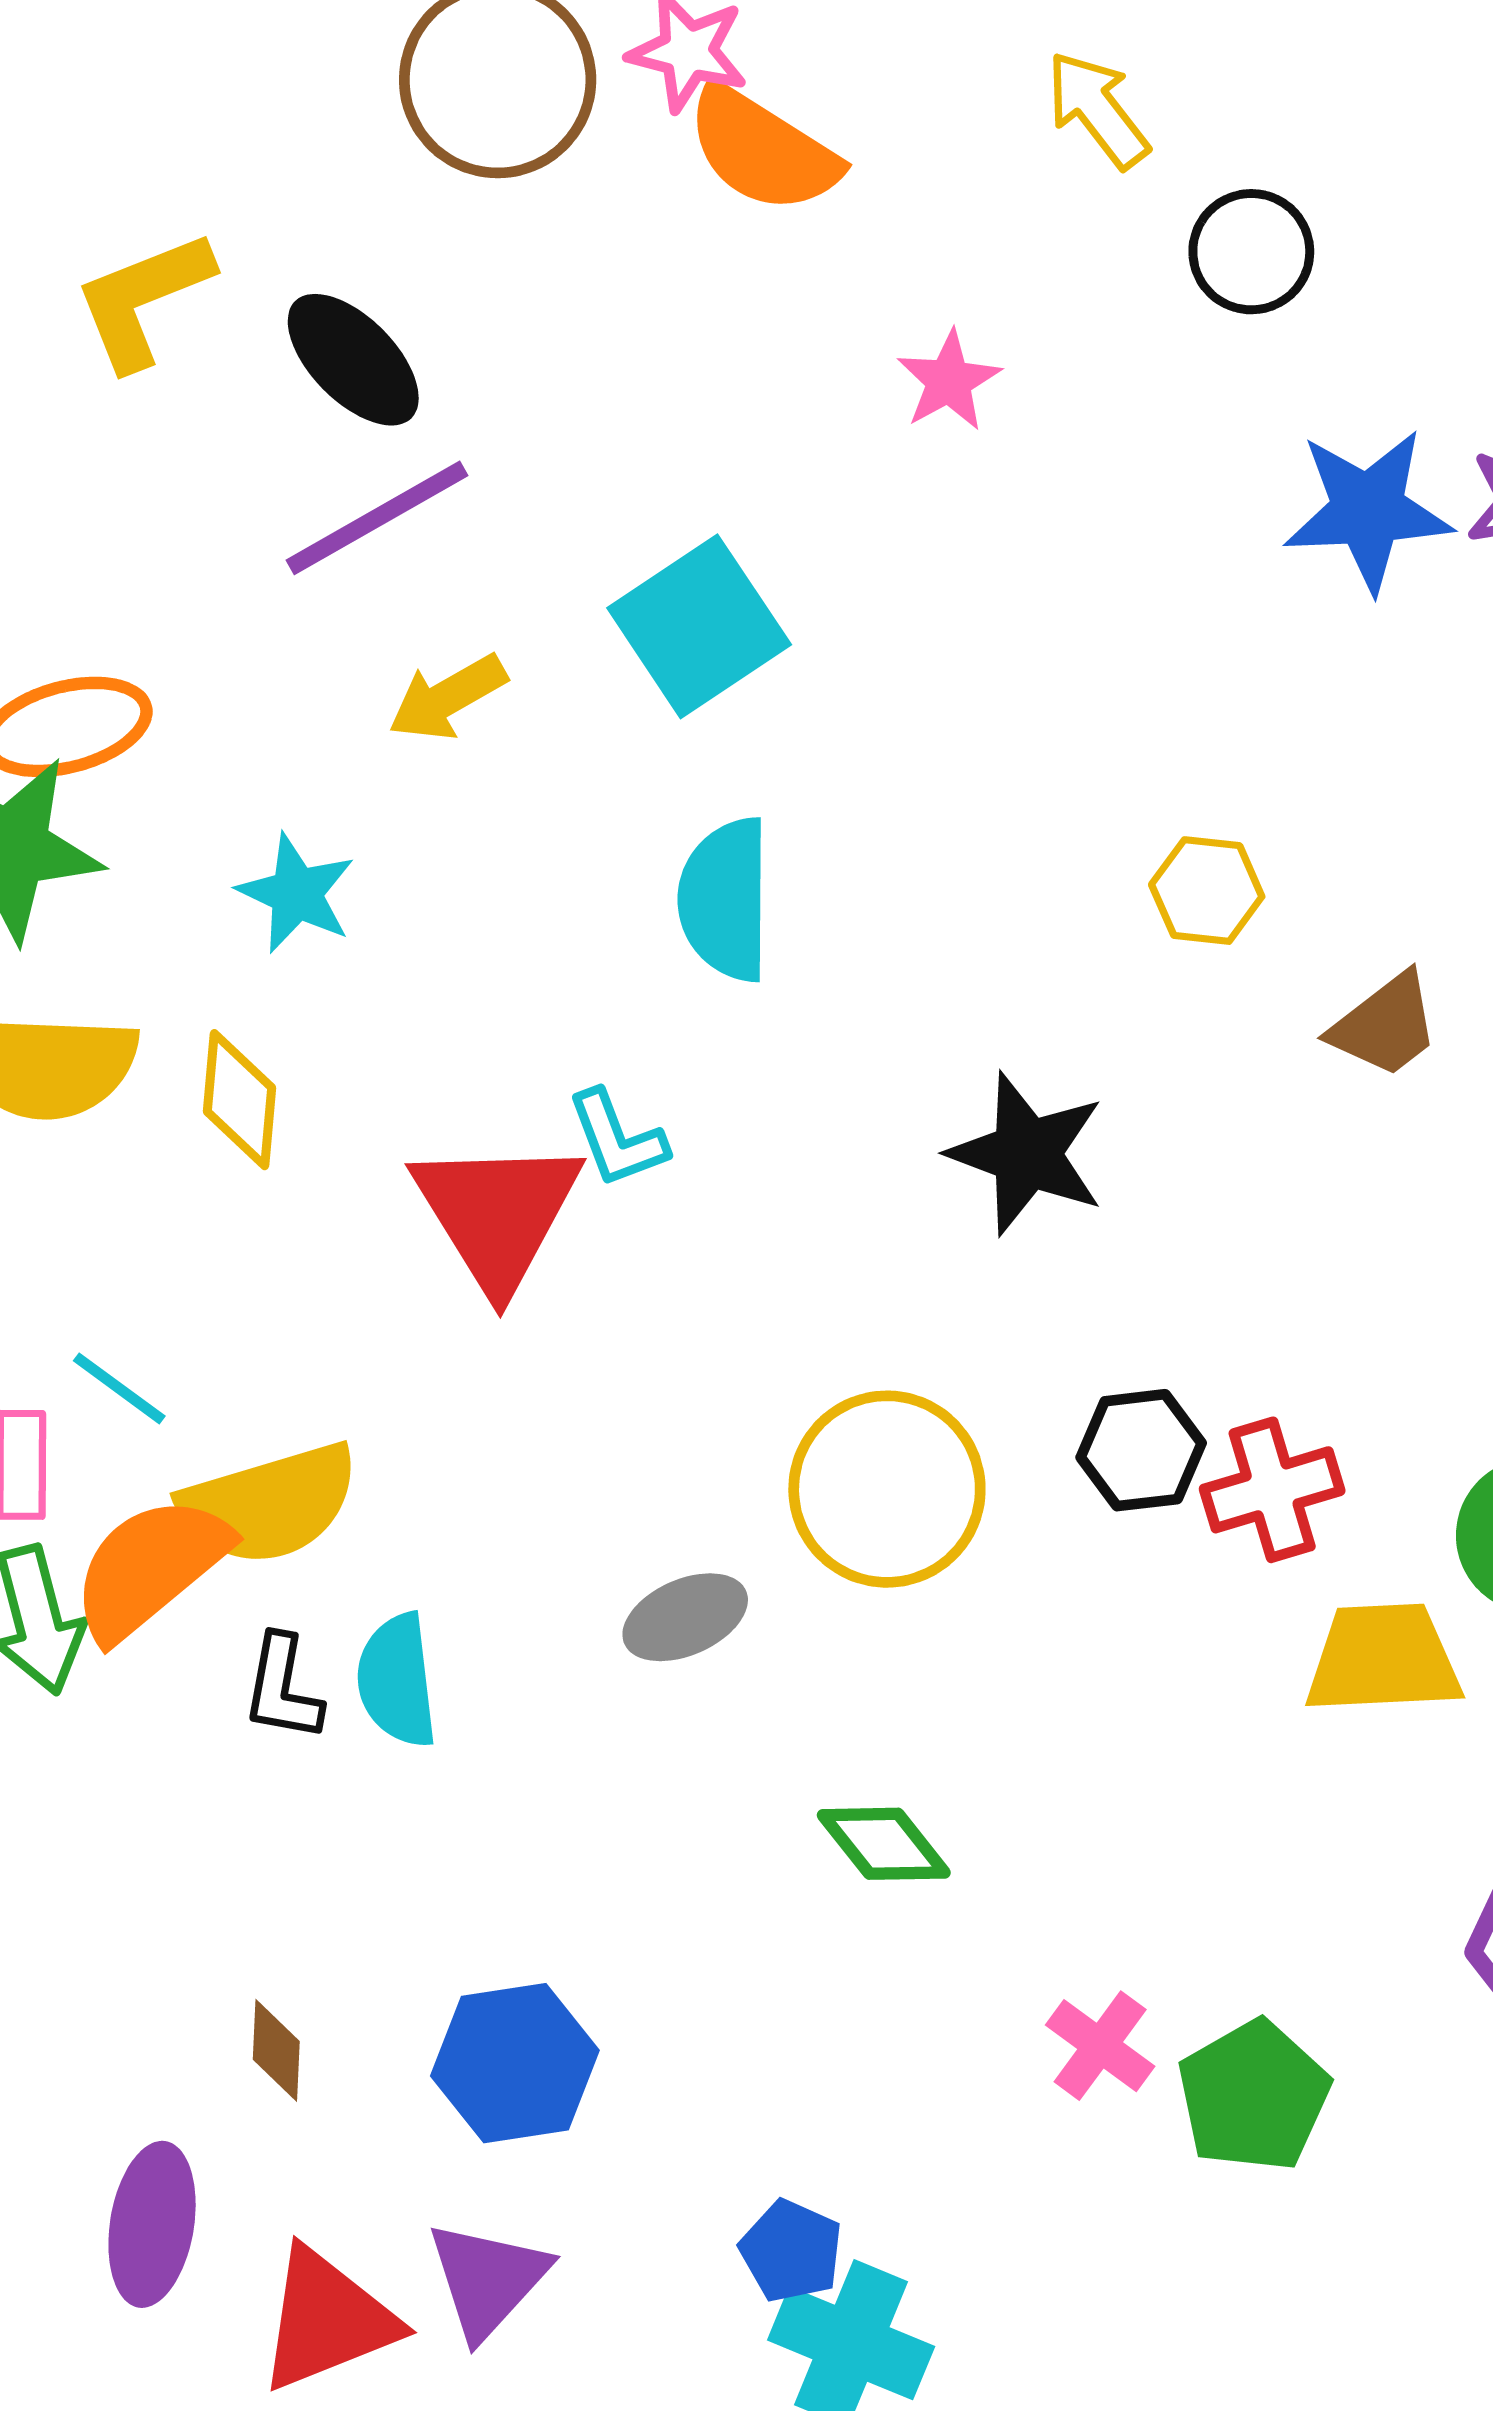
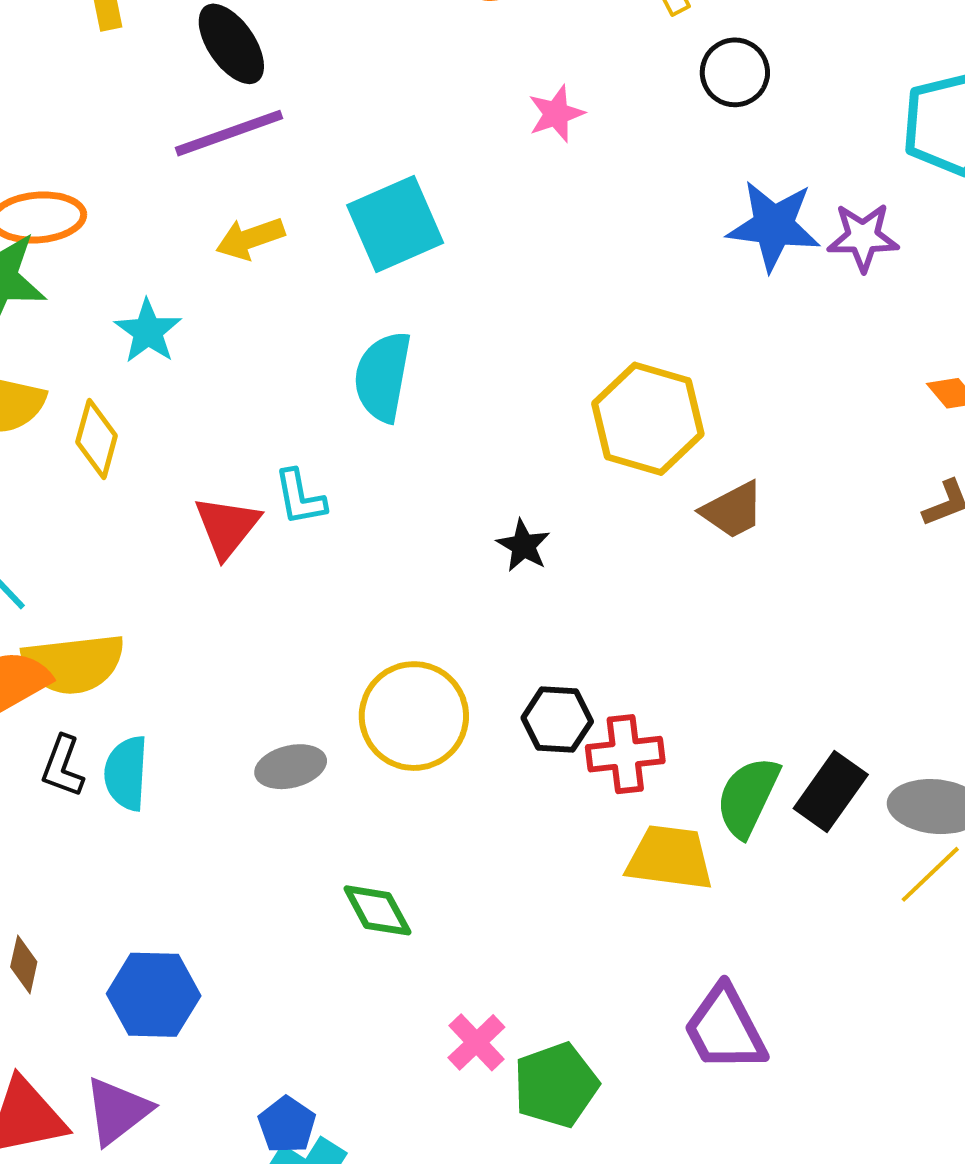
yellow hexagon: (1207, 891) -> (648, 419), size x1.8
black star: (1027, 1154) -> (523, 546), size x0.6
red triangle: (497, 1213) -> (227, 527), size x0.7

